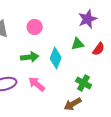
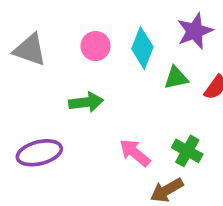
cyan diamond: (56, 58) -> (142, 48), moved
pink arrow: (37, 84) -> (135, 153), moved

